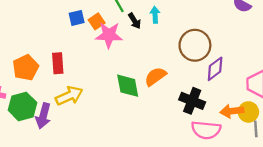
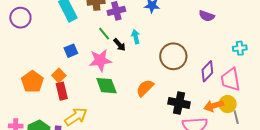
orange square: (97, 21) -> (59, 75), moved
orange pentagon: (26, 68) -> (32, 82), moved
purple diamond: (215, 69) -> (207, 71), moved
green diamond: (128, 86) -> (106, 86), moved

